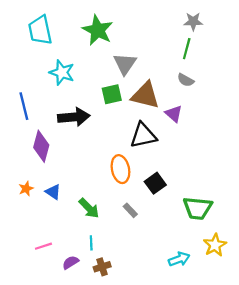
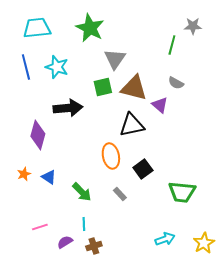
gray star: (193, 21) -> (193, 26), moved
cyan trapezoid: (40, 30) -> (37, 28), turned 96
gray semicircle: (186, 80) -> (176, 83), moved
blue line: (24, 106) -> (26, 67), moved
yellow star: (215, 245) -> (204, 243), moved

